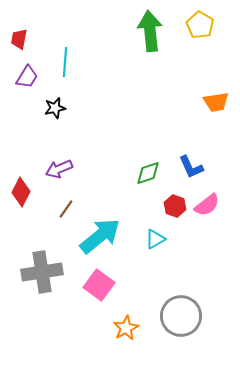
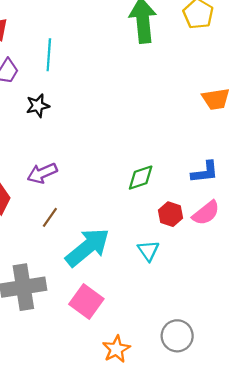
blue L-shape: (191, 167) -> (205, 172), moved, turned -72
cyan triangle: (155, 239) -> (148, 251), turned -35
gray circle: (181, 316) -> (177, 336), size x0.7

